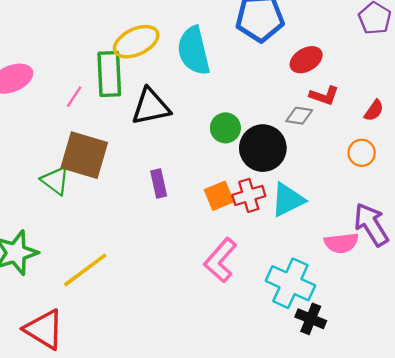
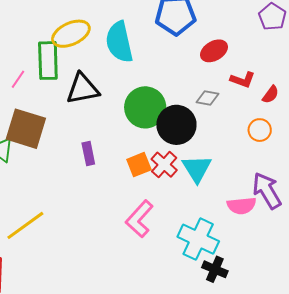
red L-shape: (324, 96) -> (243, 80), moved
green circle: (225, 128) -> (145, 107), size x1.6
red cross: (249, 195) -> (164, 165), turned -32
cyan triangle: (288, 200) -> (197, 169), turned -36

